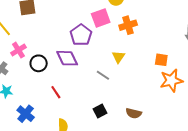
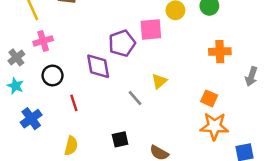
orange cross: (128, 25) -> (220, 52), moved
black circle: (39, 63) -> (53, 76), moved

